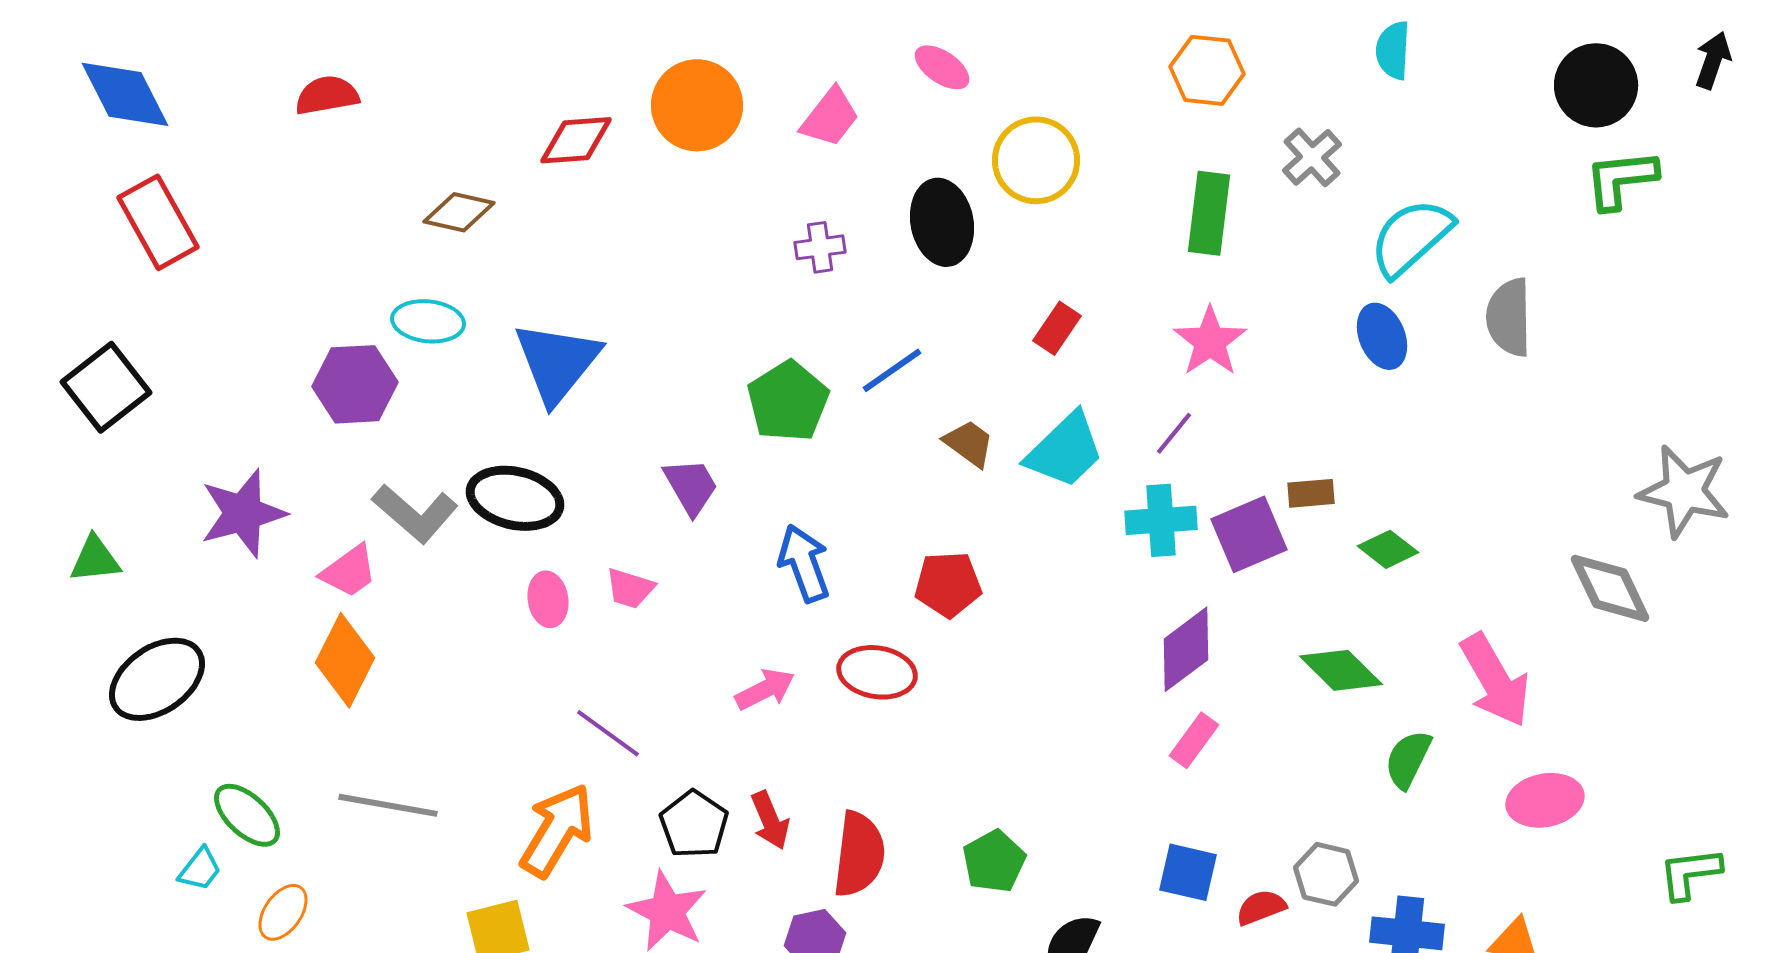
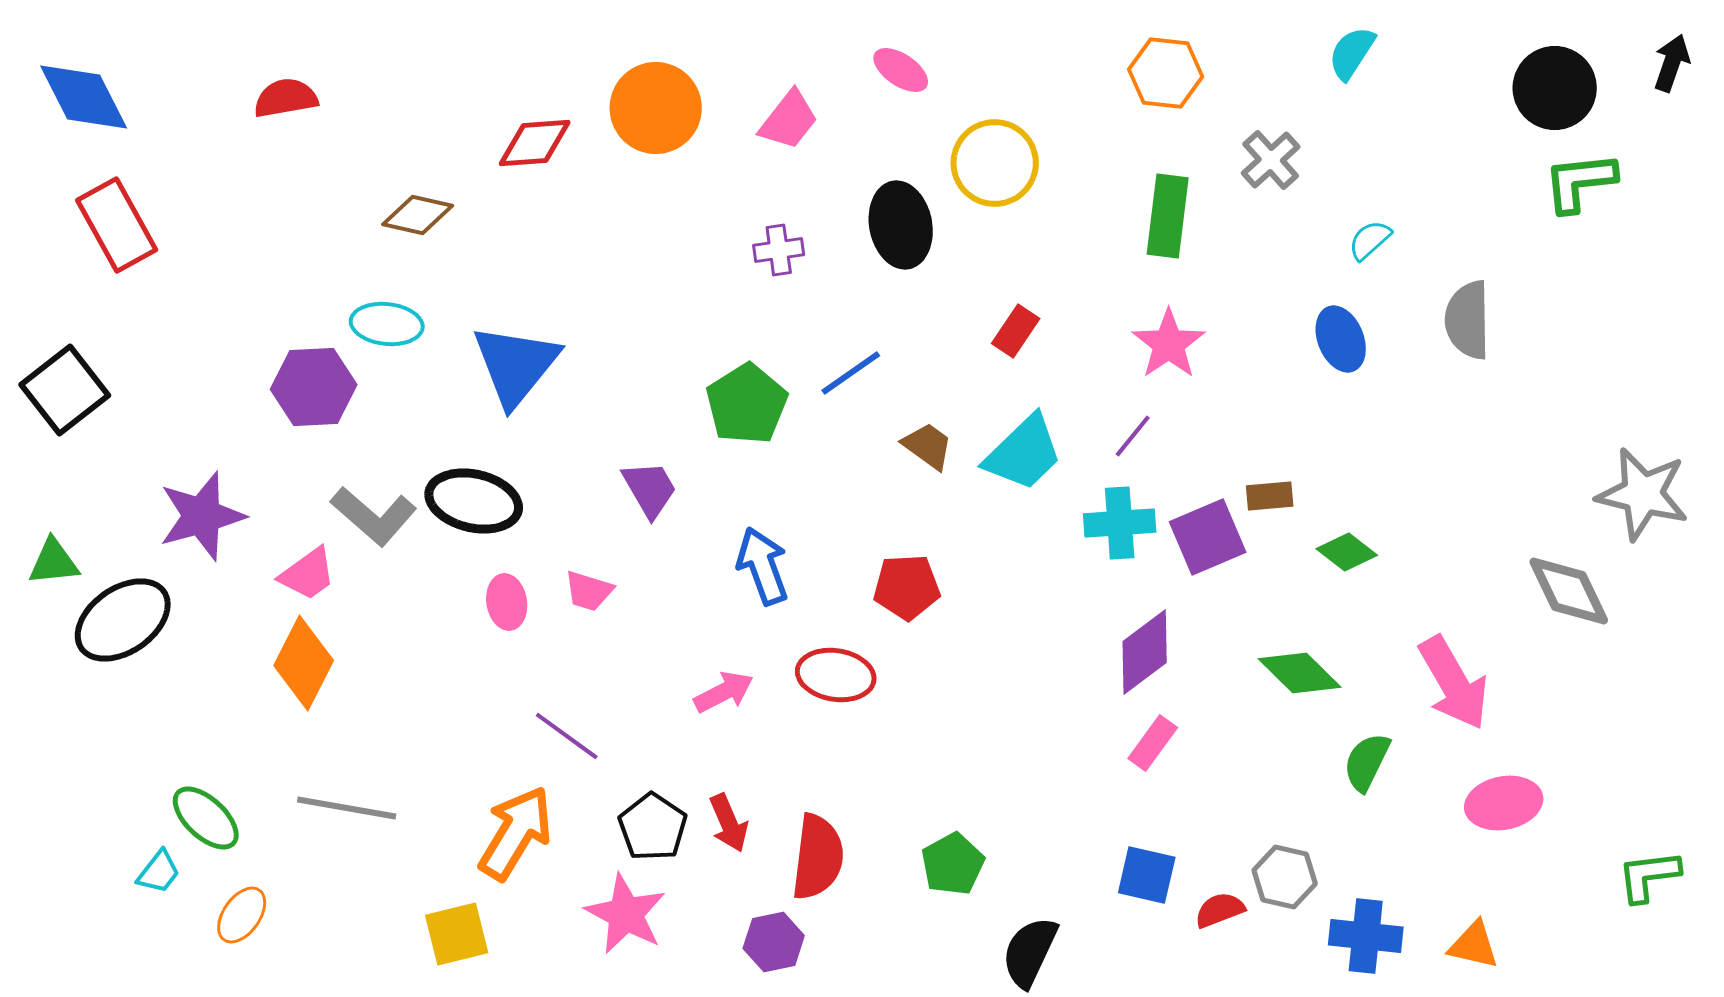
cyan semicircle: (1393, 50) -> (1352, 53), turned 30
cyan semicircle: (1411, 237) -> (1370, 240), size x0.5
black ellipse: (157, 679) -> (123, 620), moved

